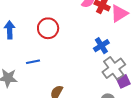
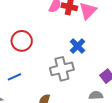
gray cross: (114, 68) -> (62, 69), moved, turned 35

